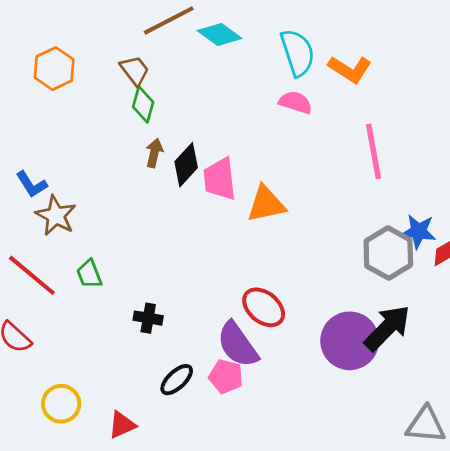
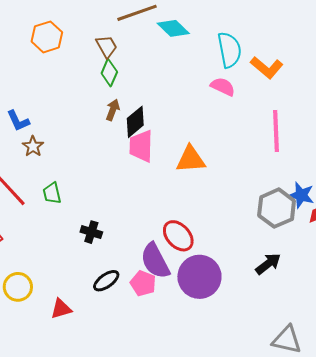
pink trapezoid: (220, 179) -> (141, 146), moved
brown star: (56, 216) -> (33, 146), size x0.7
black arrow: (387, 328) -> (268, 264), size x0.7
purple circle: (350, 341) -> (199, 277), moved

